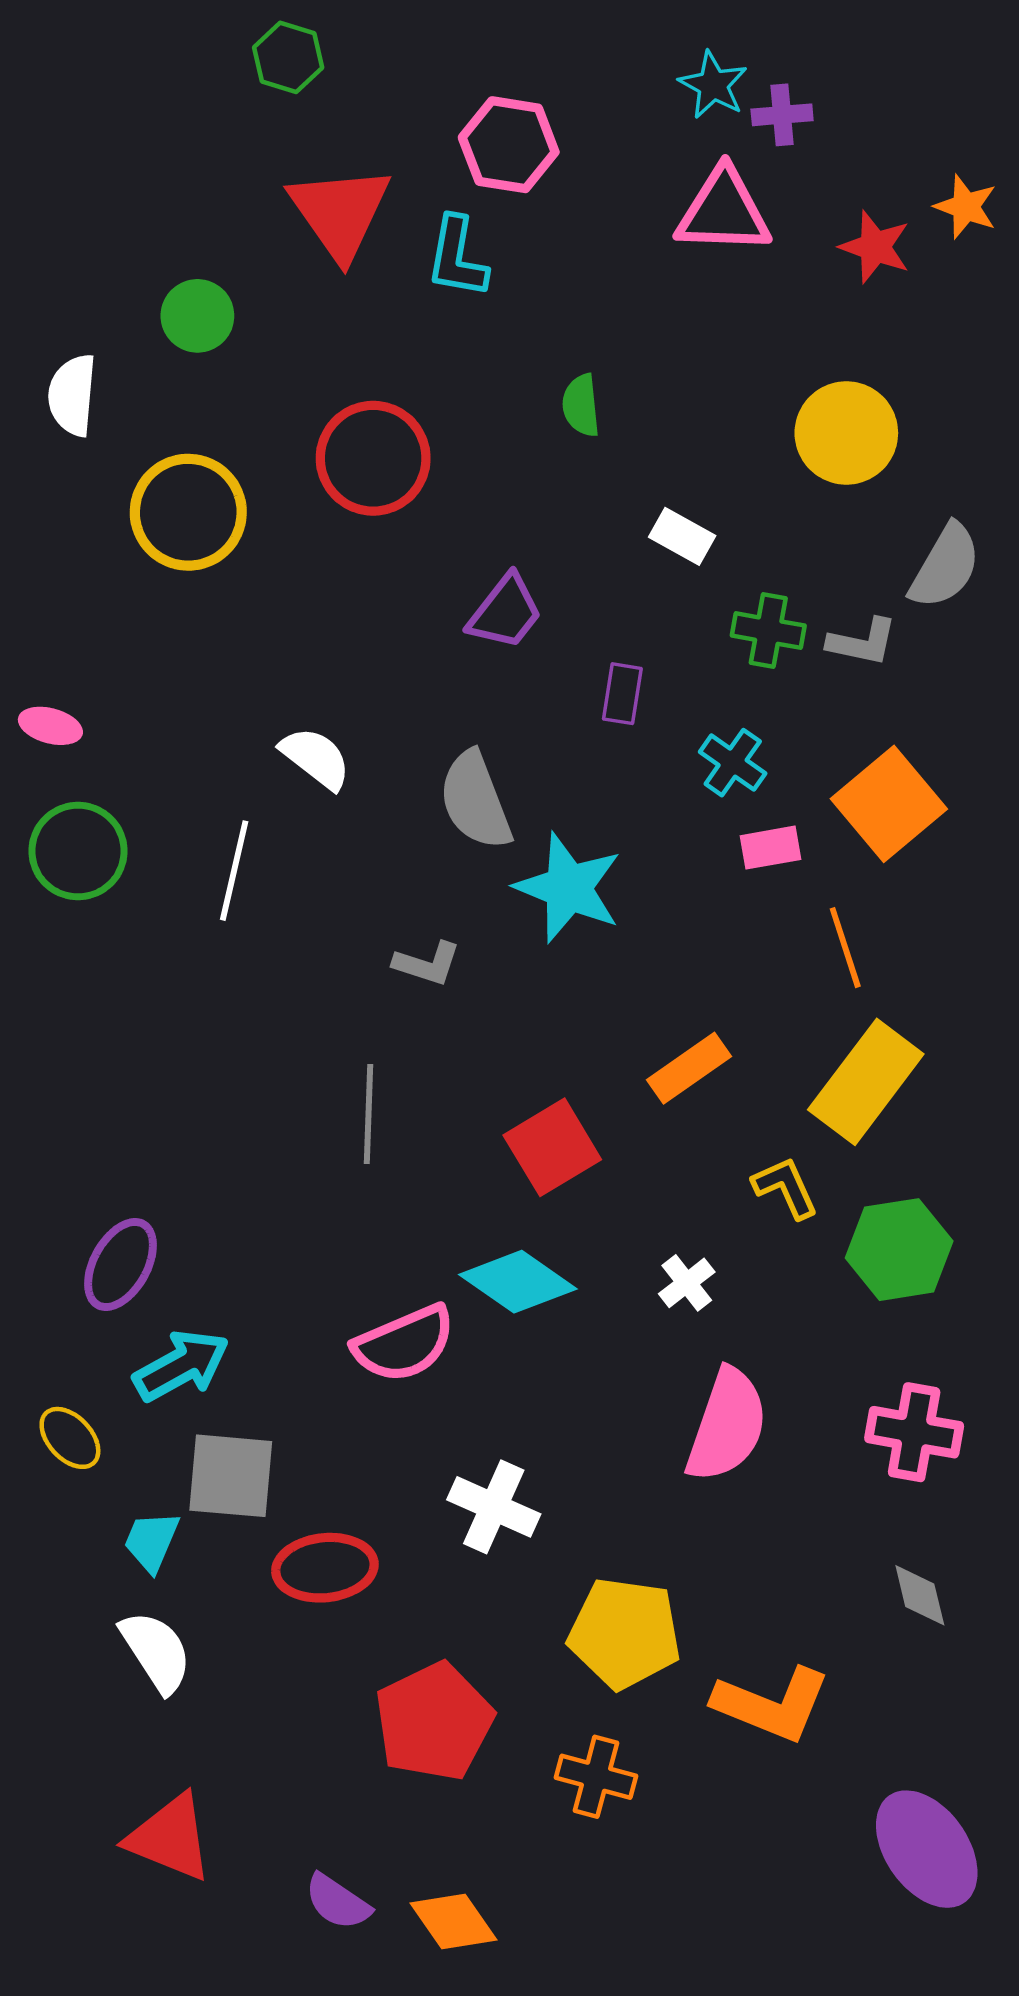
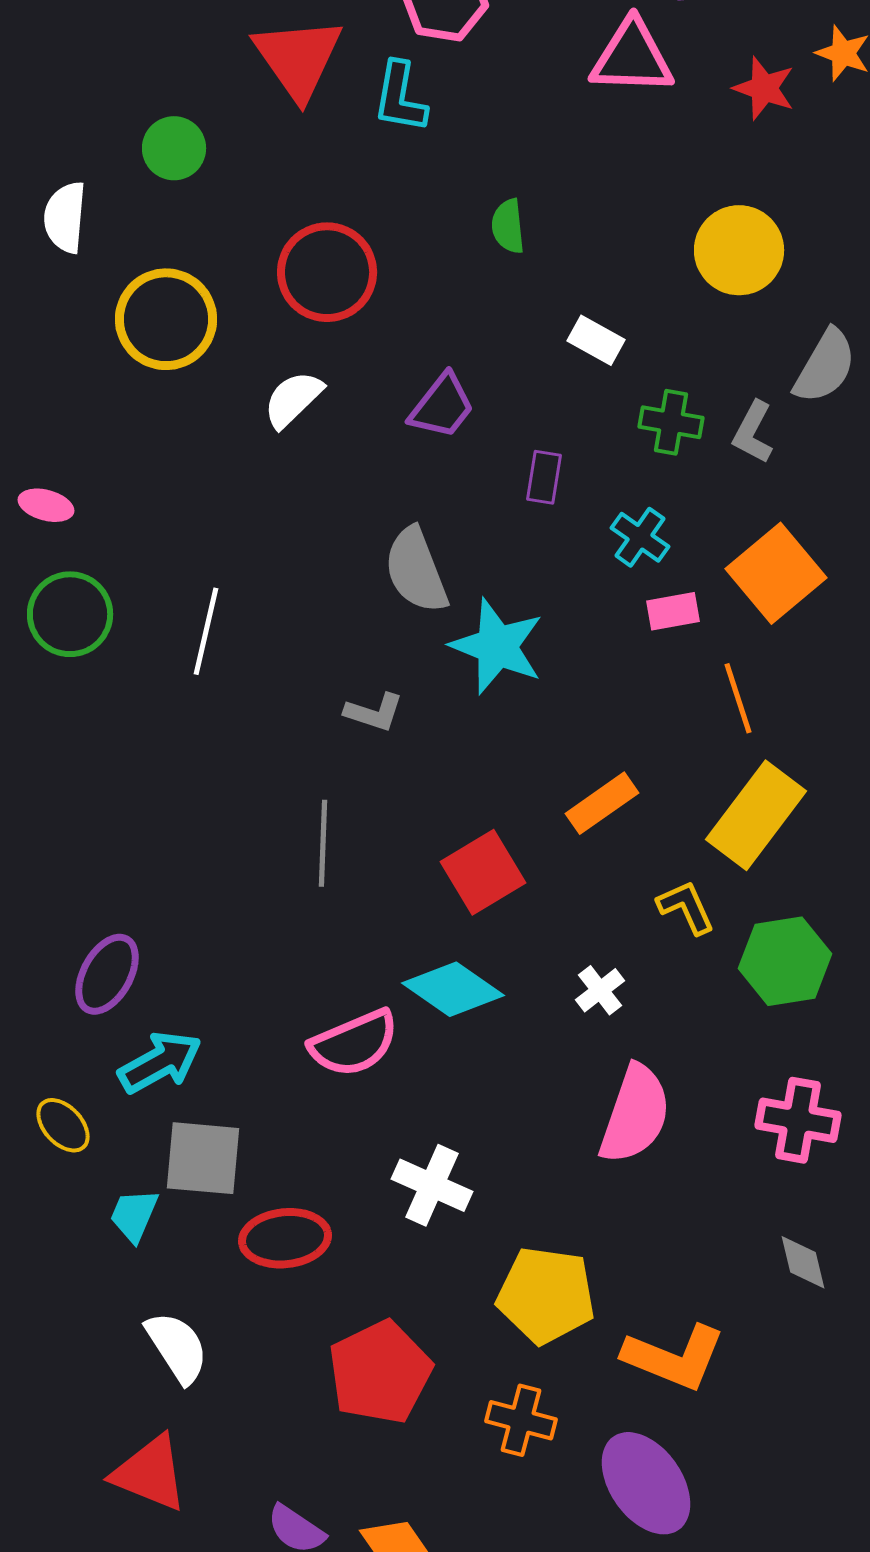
gray L-shape: (862, 642) -> (753, 432), turned 106
white semicircle: (316, 758) -> (293, 399), moved, turned -82
white semicircle: (156, 1652) -> (177, 1347), moved
purple ellipse: (927, 1849) -> (646, 1483), moved

